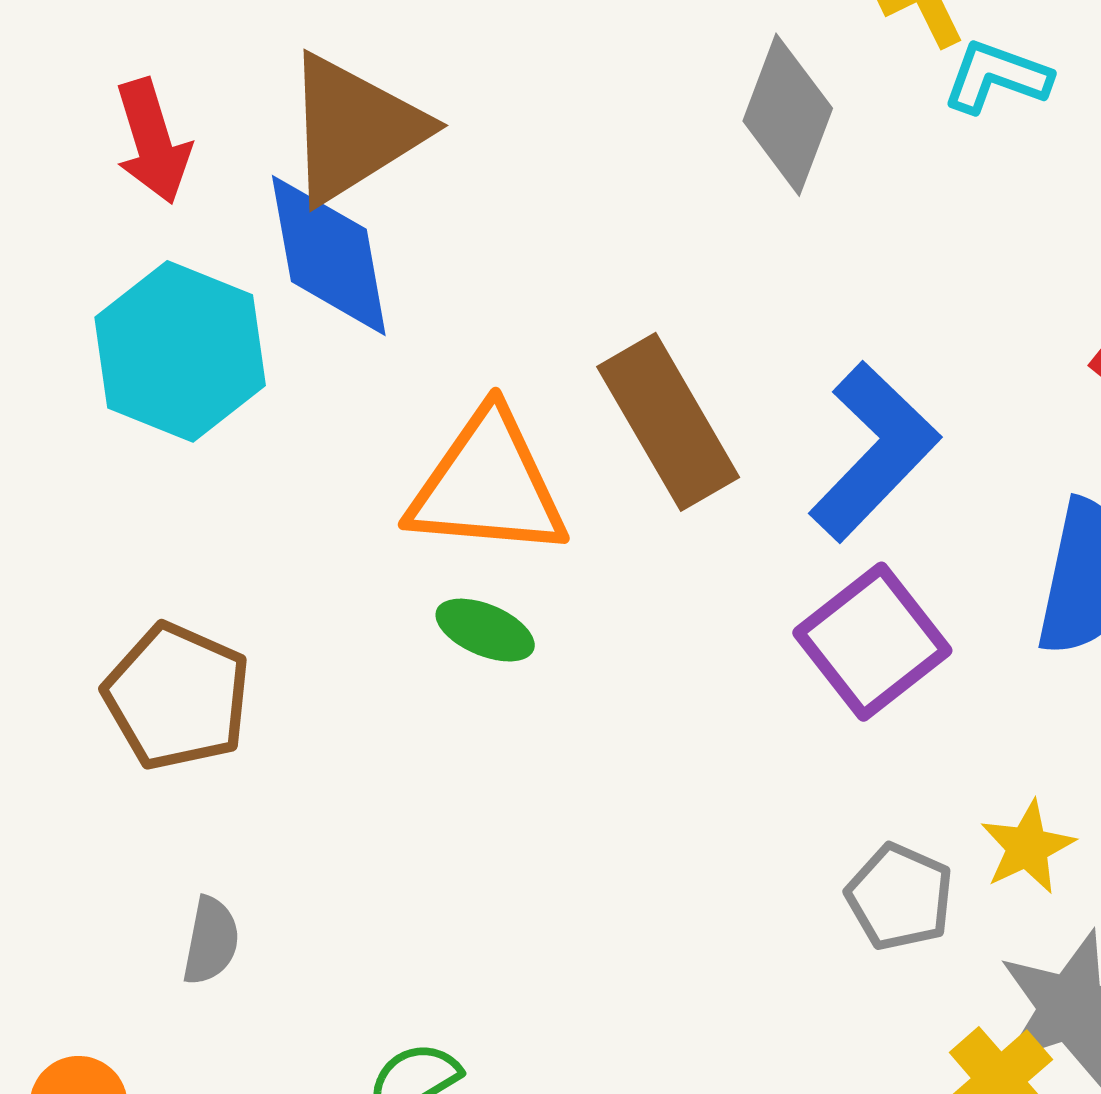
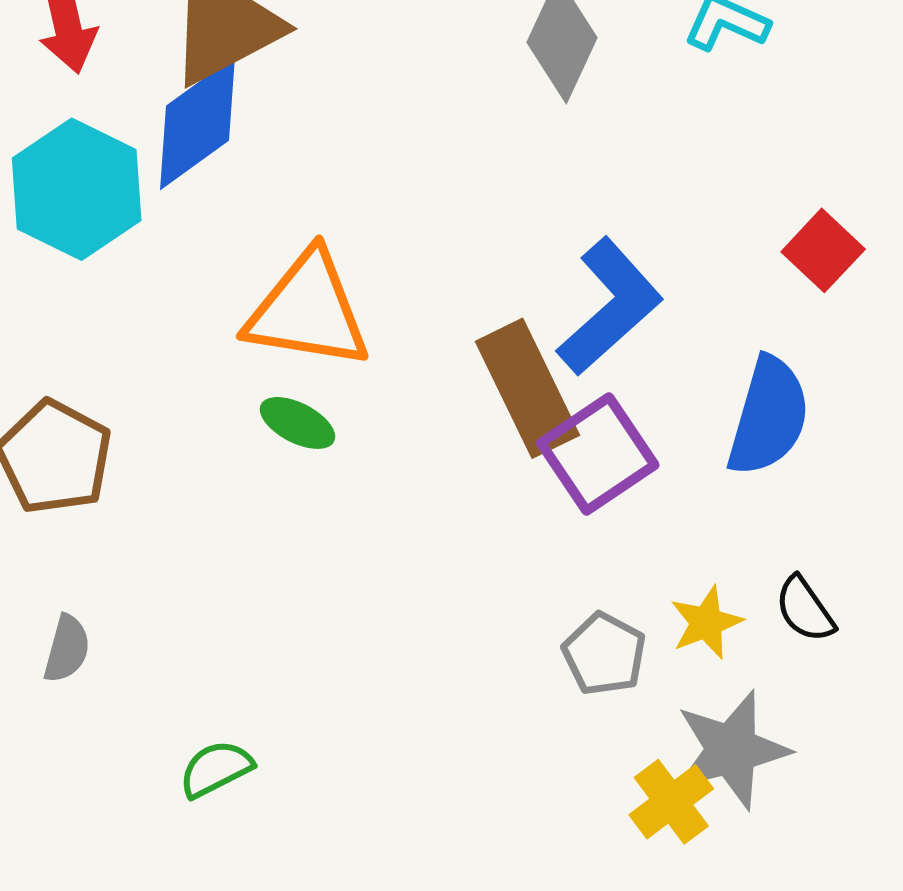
blue diamond: (329, 255) -> (197, 123), turned 60
brown rectangle: (668, 422) -> (527, 388), moved

